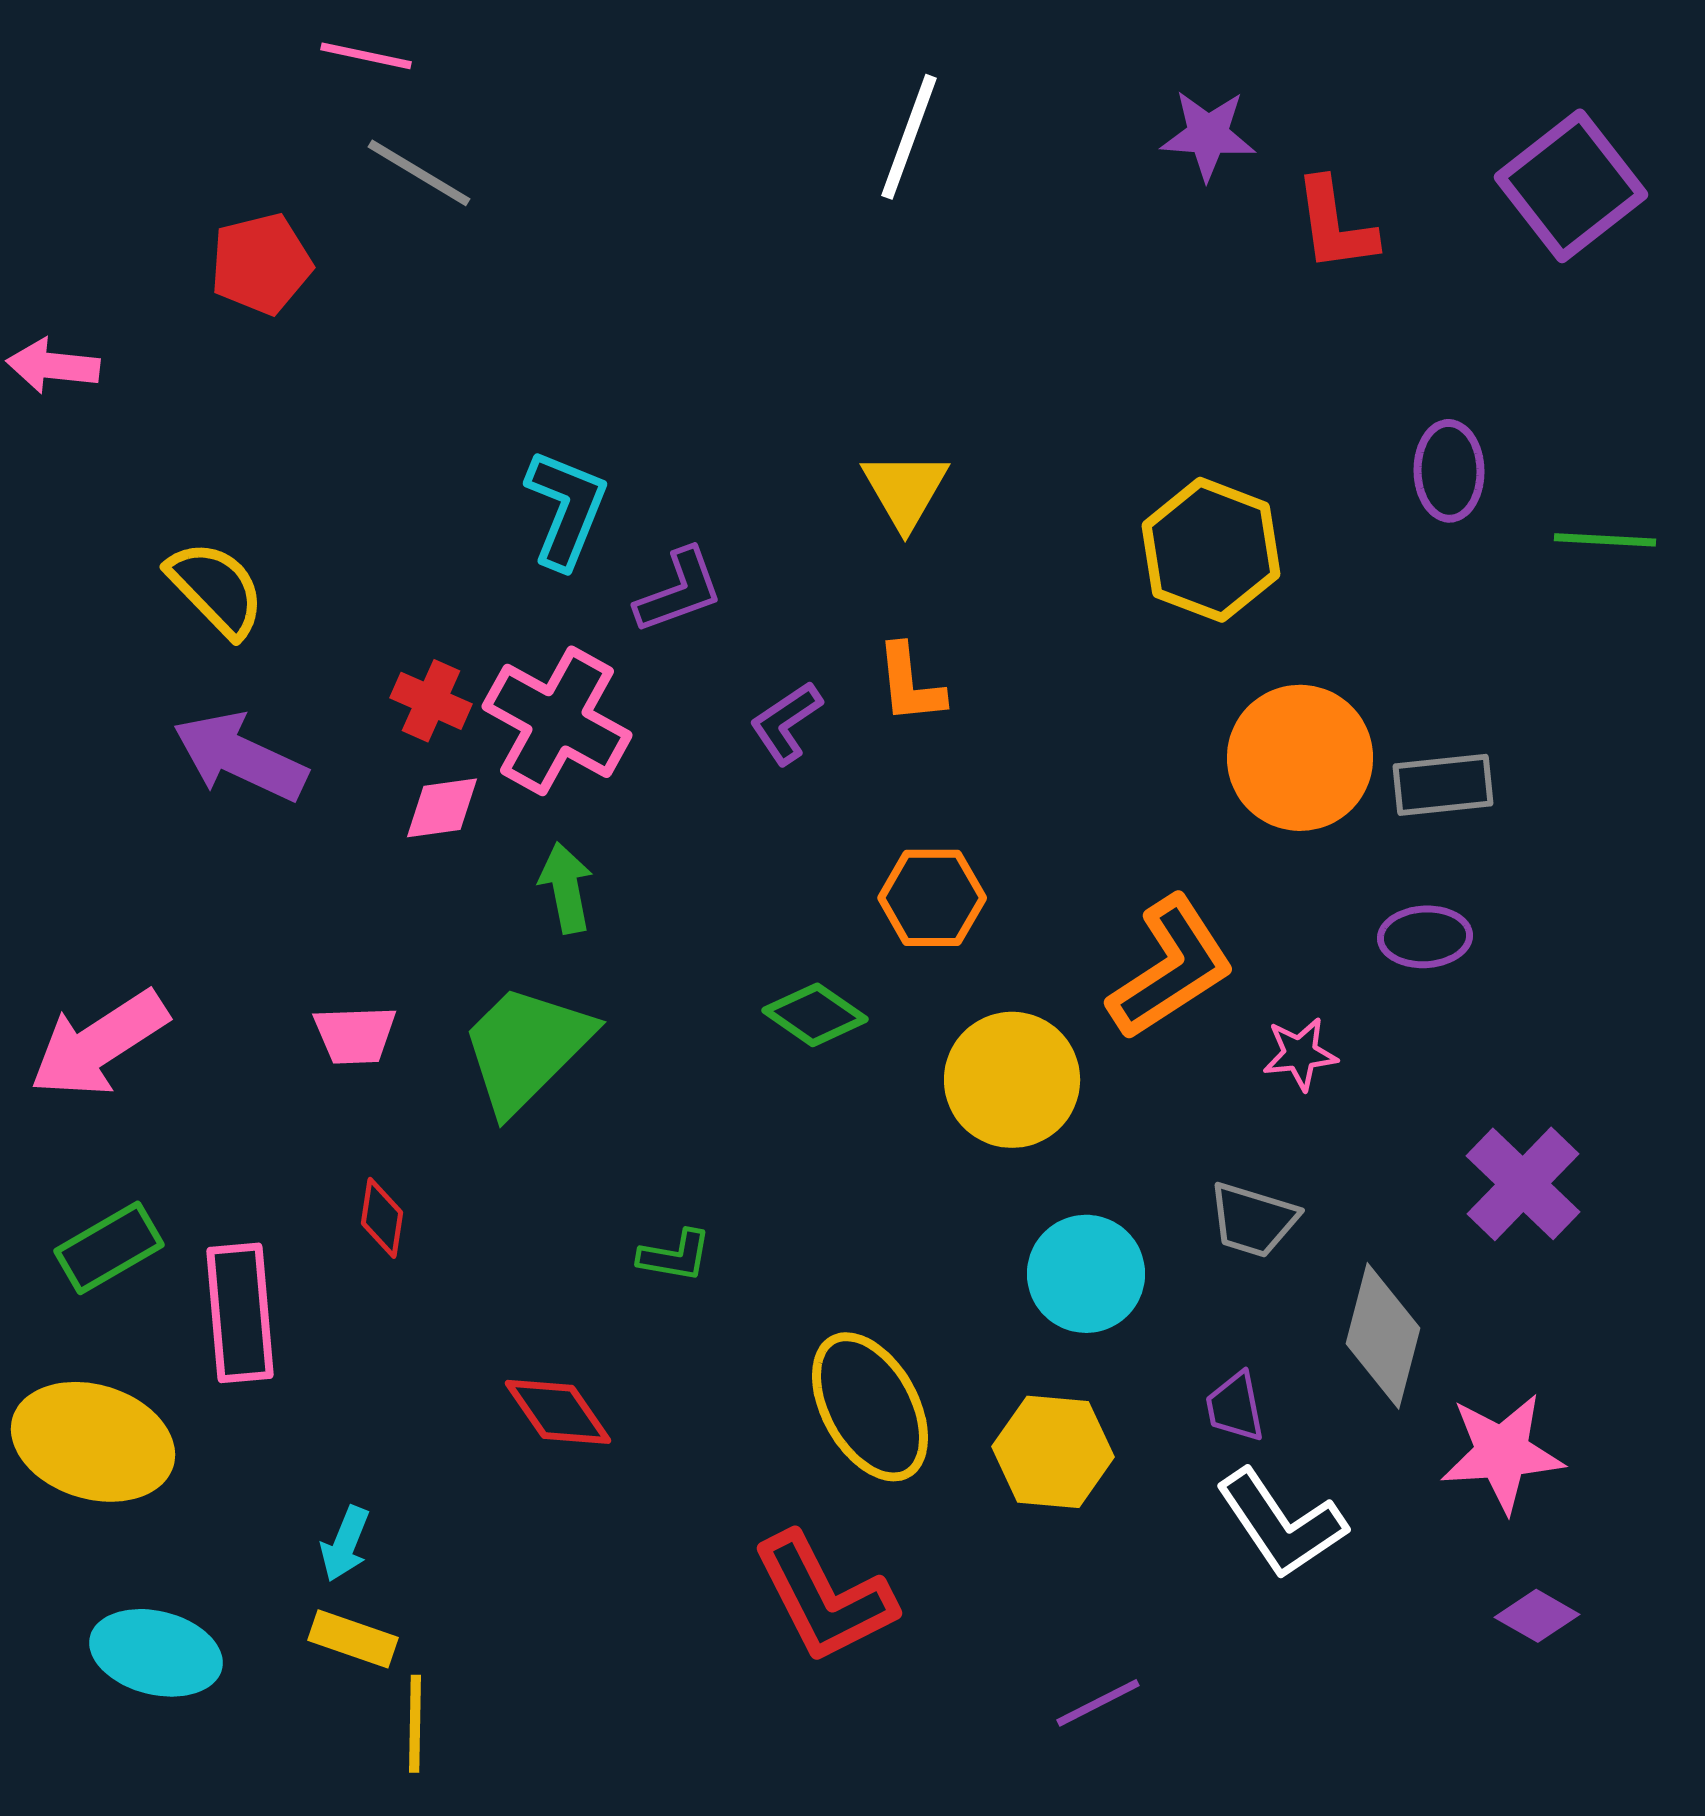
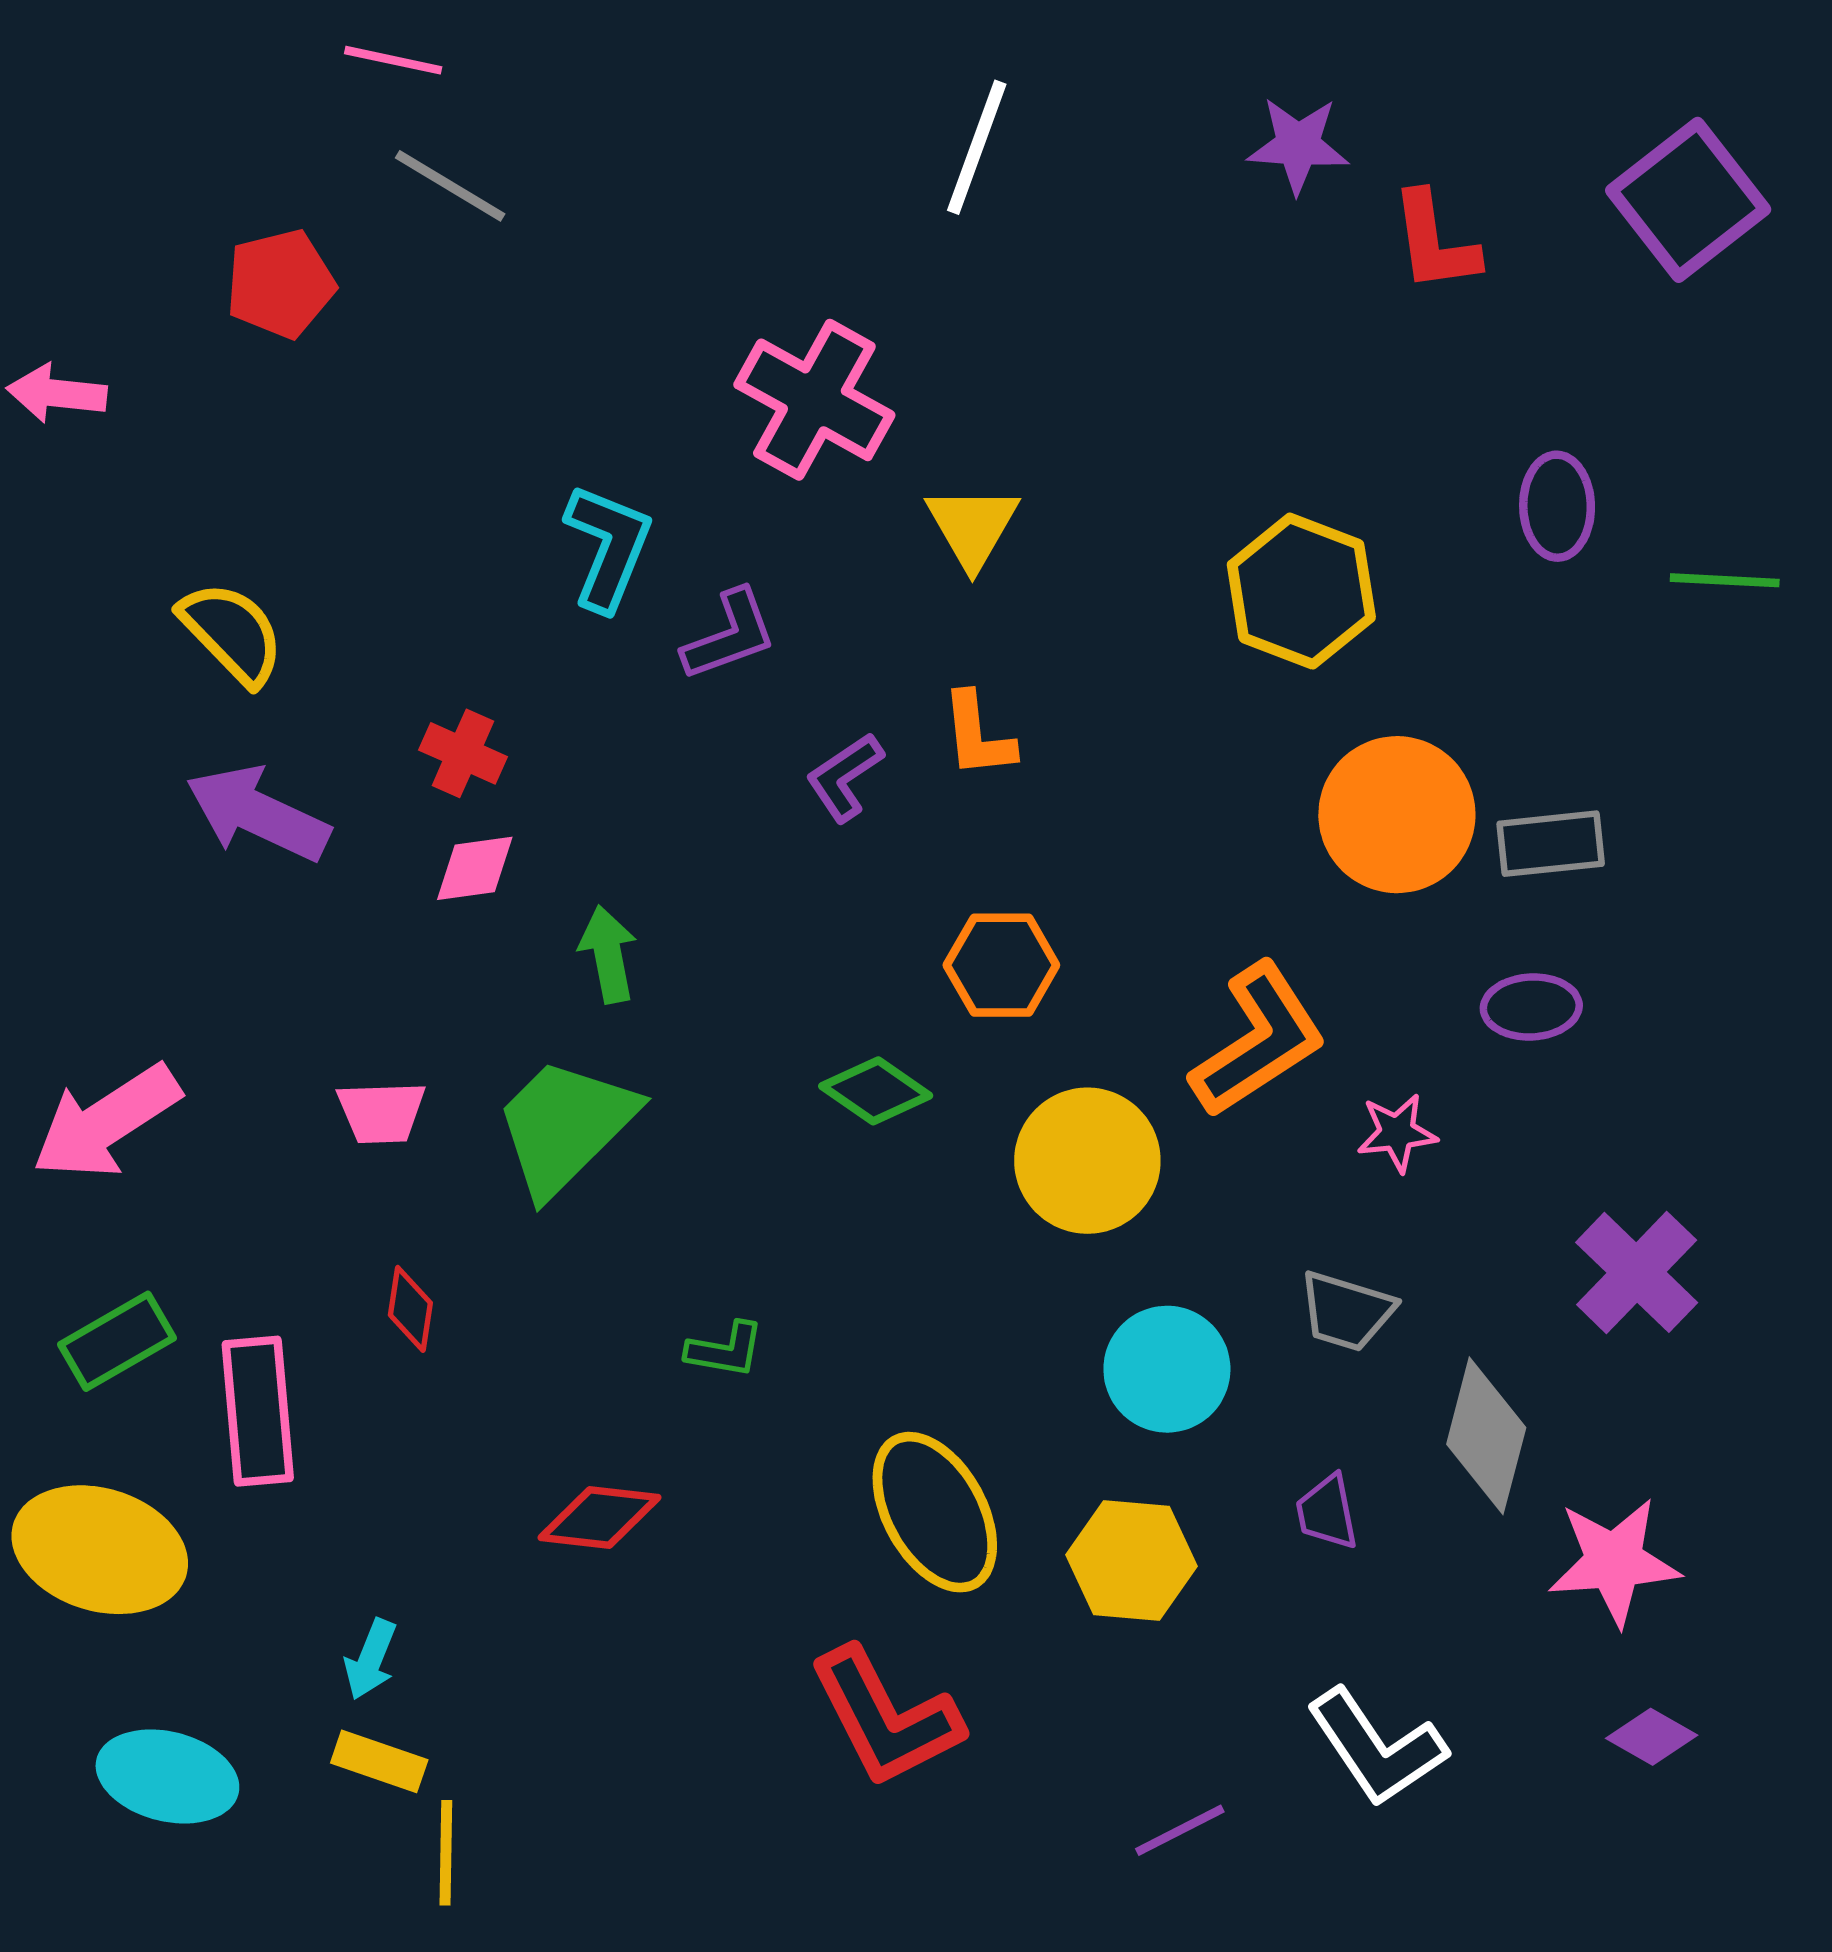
pink cross: (557, 721) -> (814, 400), moved
red diamond: (558, 1412) -> (600, 1517), turned -49
white L-shape: (1281, 1524) -> (1377, 1747), moved

